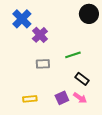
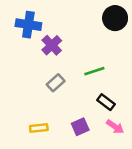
blue cross: (22, 19) -> (28, 25), turned -36
gray rectangle: (43, 64) -> (56, 83), turned -40
pink arrow: (80, 98) -> (115, 127), moved

